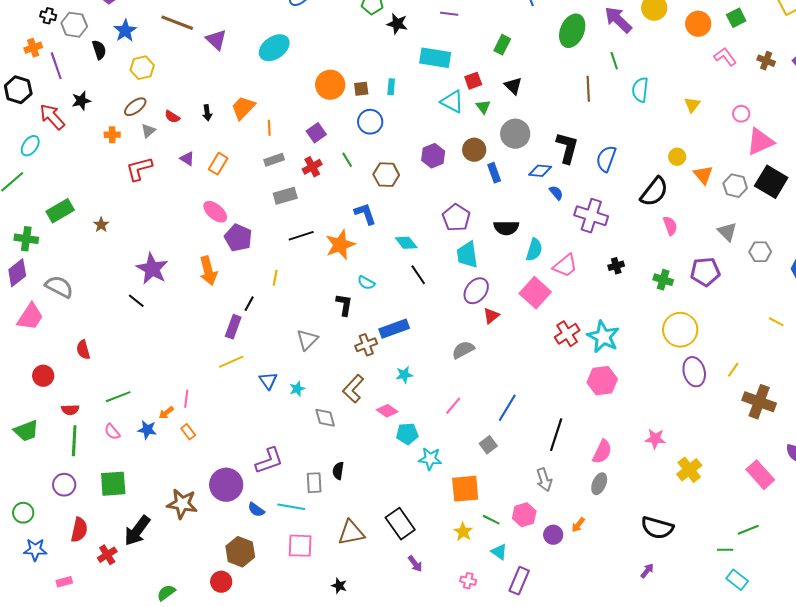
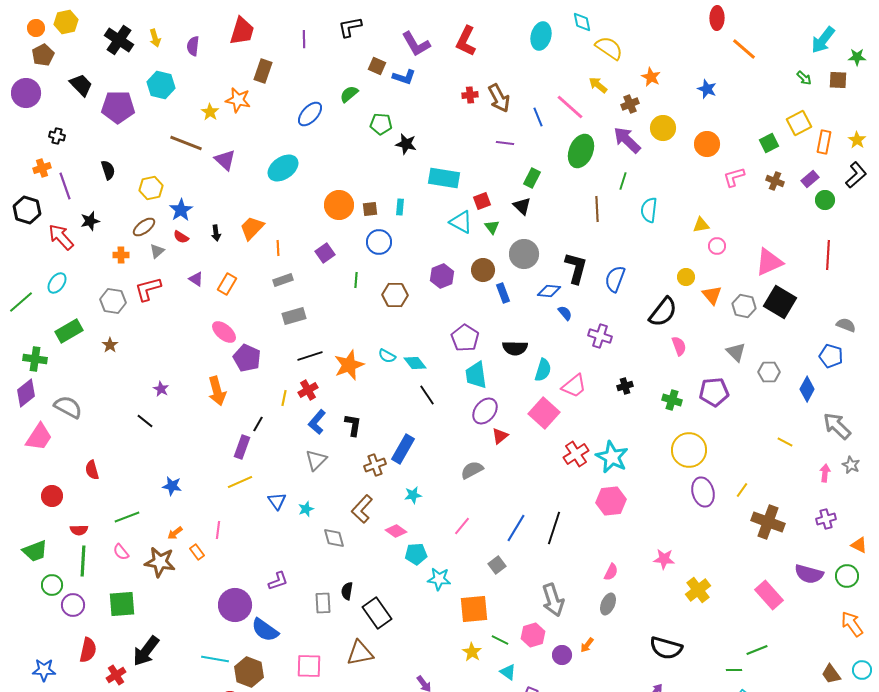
purple line: (449, 14) -> (505, 143), moved
green square: (736, 18) -> (769, 143), moved
gray hexagon: (74, 25) -> (113, 301), moved
blue star: (125, 31) -> (181, 210), moved
green rectangle: (502, 45) -> (532, 178), moved
pink L-shape: (725, 57) -> (734, 177), turned -70
green line: (614, 61) -> (623, 181), turned 36
yellow triangle: (692, 105) -> (701, 225), turned 42
pink circle: (741, 114) -> (717, 246), moved
cyan ellipse: (30, 146) -> (57, 283), moved
green line: (347, 160) -> (356, 280), turned 35
red cross: (312, 167) -> (308, 390), moved
blue L-shape: (365, 214) -> (317, 422), moved, turned -120
purple cross: (591, 216) -> (600, 336), size x0.7
purple star: (152, 269) -> (161, 389), size x0.5
cyan semicircle: (366, 283) -> (387, 356), moved
blue rectangle: (394, 329) -> (403, 449), turned -40
pink line: (186, 399) -> (218, 530), moved
blue star: (147, 430) -> (172, 486), moved
black line: (556, 435) -> (554, 528), moved
pink semicircle: (602, 452) -> (611, 572), size x0.7
purple L-shape: (269, 461) -> (278, 581), size x0.7
gray arrow: (544, 480) -> (553, 600), size x1.4
brown star: (182, 504) -> (160, 562), moved
cyan line: (291, 507) -> (215, 659), moved
blue semicircle: (256, 510) -> (265, 630), size x1.6
green circle: (23, 513) -> (52, 585), moved
black rectangle: (400, 524) -> (377, 613), moved

